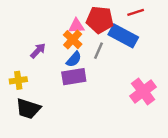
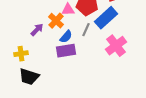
blue rectangle: (123, 36) -> (106, 18), turned -70
orange cross: (73, 40) -> (56, 21), moved
pink cross: (143, 91) -> (116, 46), moved

